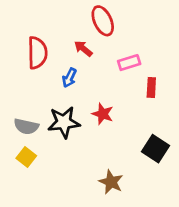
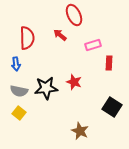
blue arrow: (69, 78) -> (16, 64), moved, turned -32

